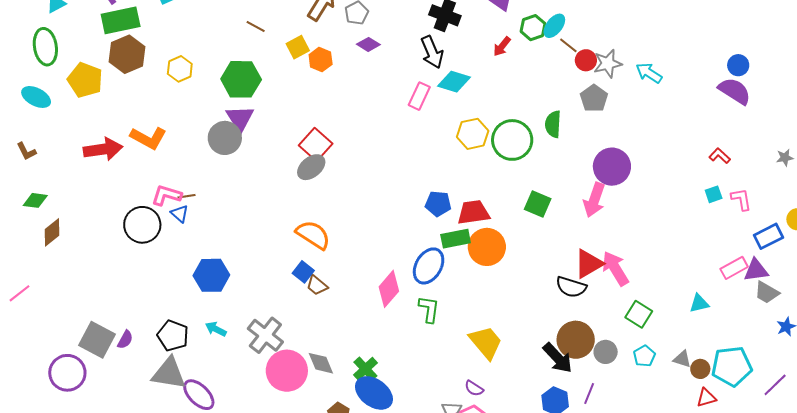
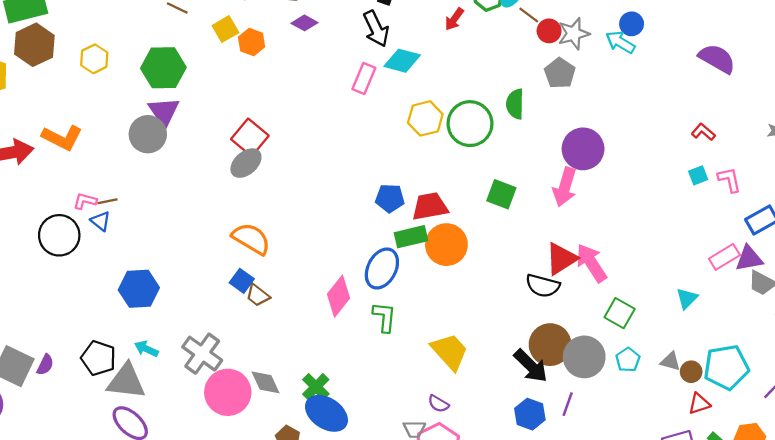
blue circle: (738, 65) -> (632, 24), moved
pink L-shape: (167, 195) -> (85, 201), size x0.7
cyan triangle: (699, 303) -> (687, 298), turned -30
gray circle: (606, 352) -> (584, 357), size x1.6
gray triangle: (169, 373) -> (126, 381), moved

